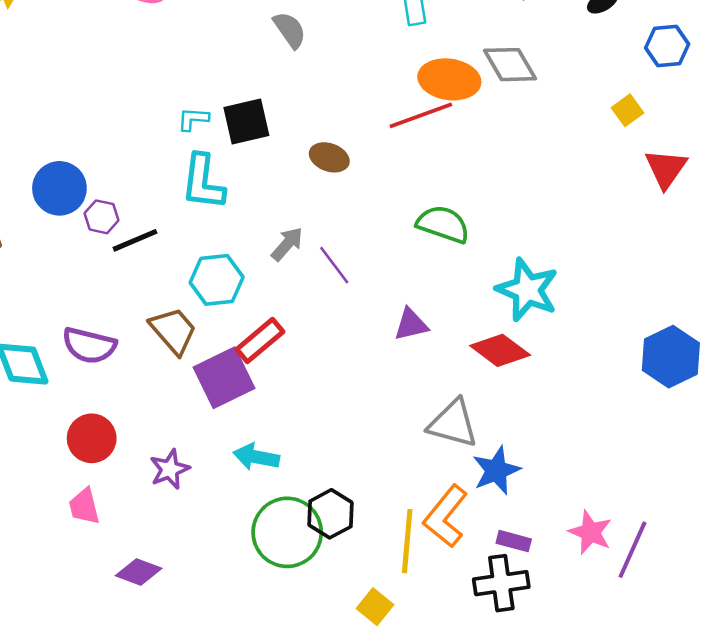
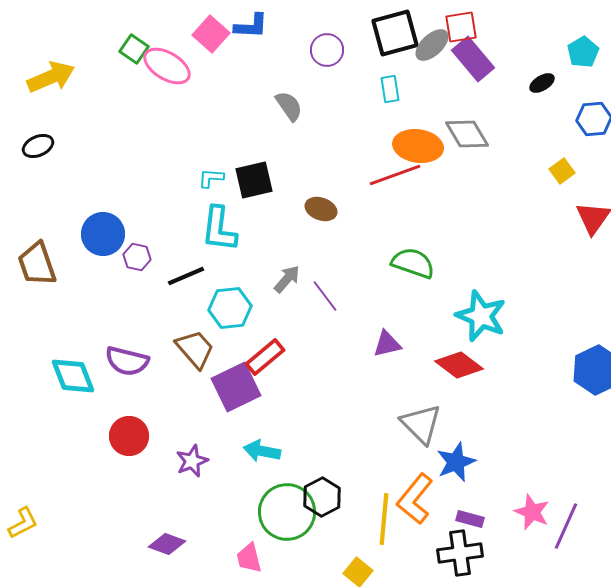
black line: (135, 240) -> (186, 276), moved
gray triangle: (453, 423) -> (421, 424), turned 30
pink trapezoid: (84, 506) -> (249, 558), moved

